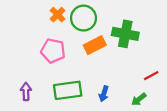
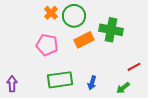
purple arrow: (26, 91) -> (12, 84), moved

